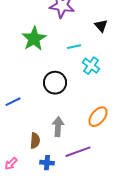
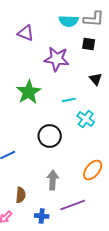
brown semicircle: (35, 141) -> (21, 195), moved

